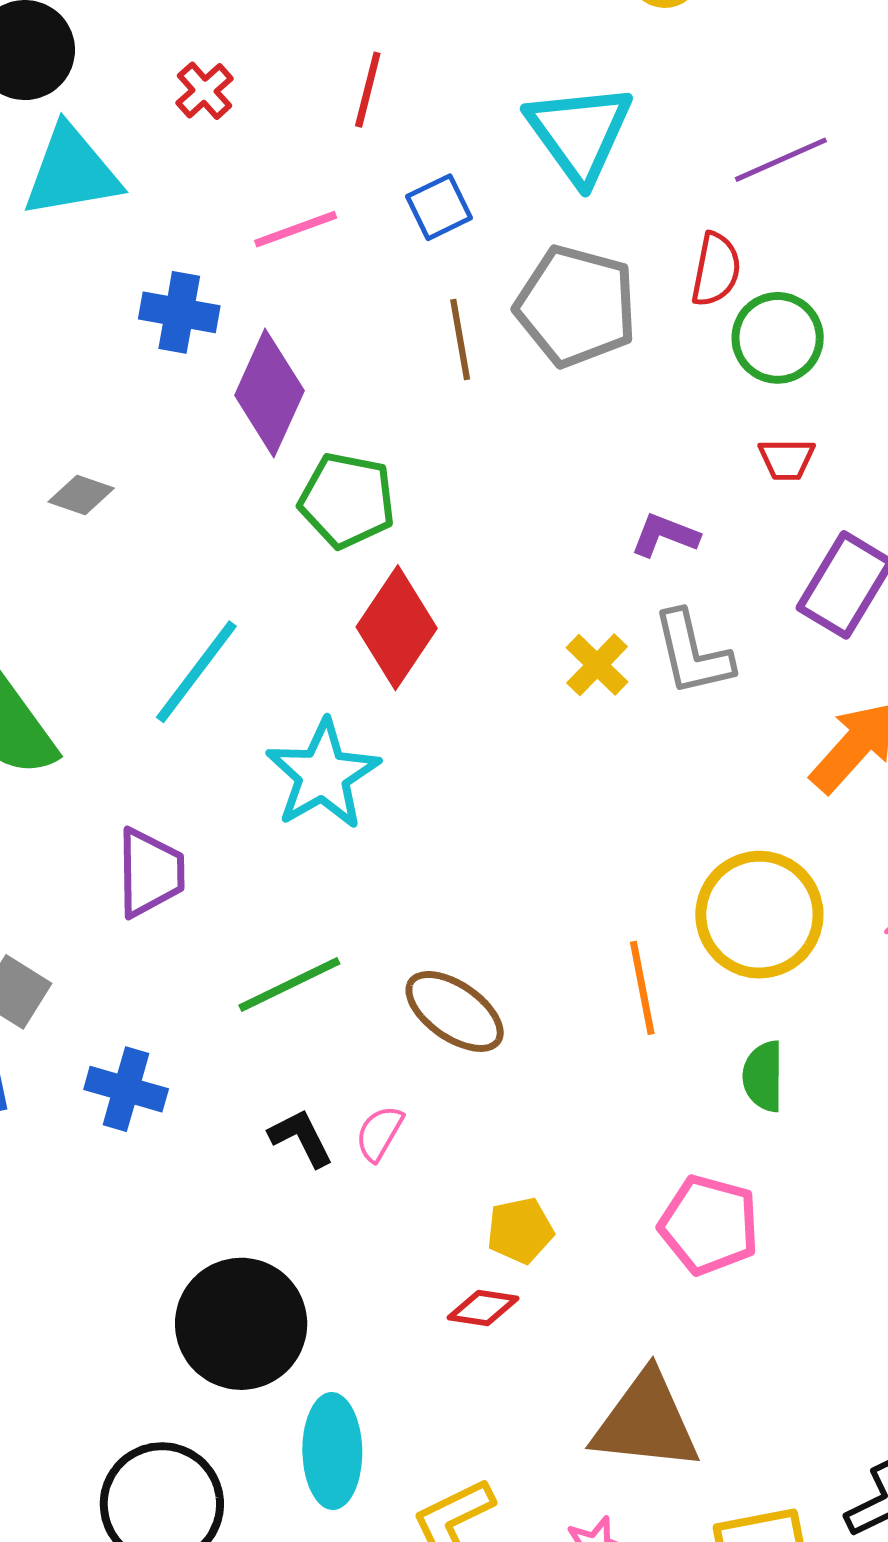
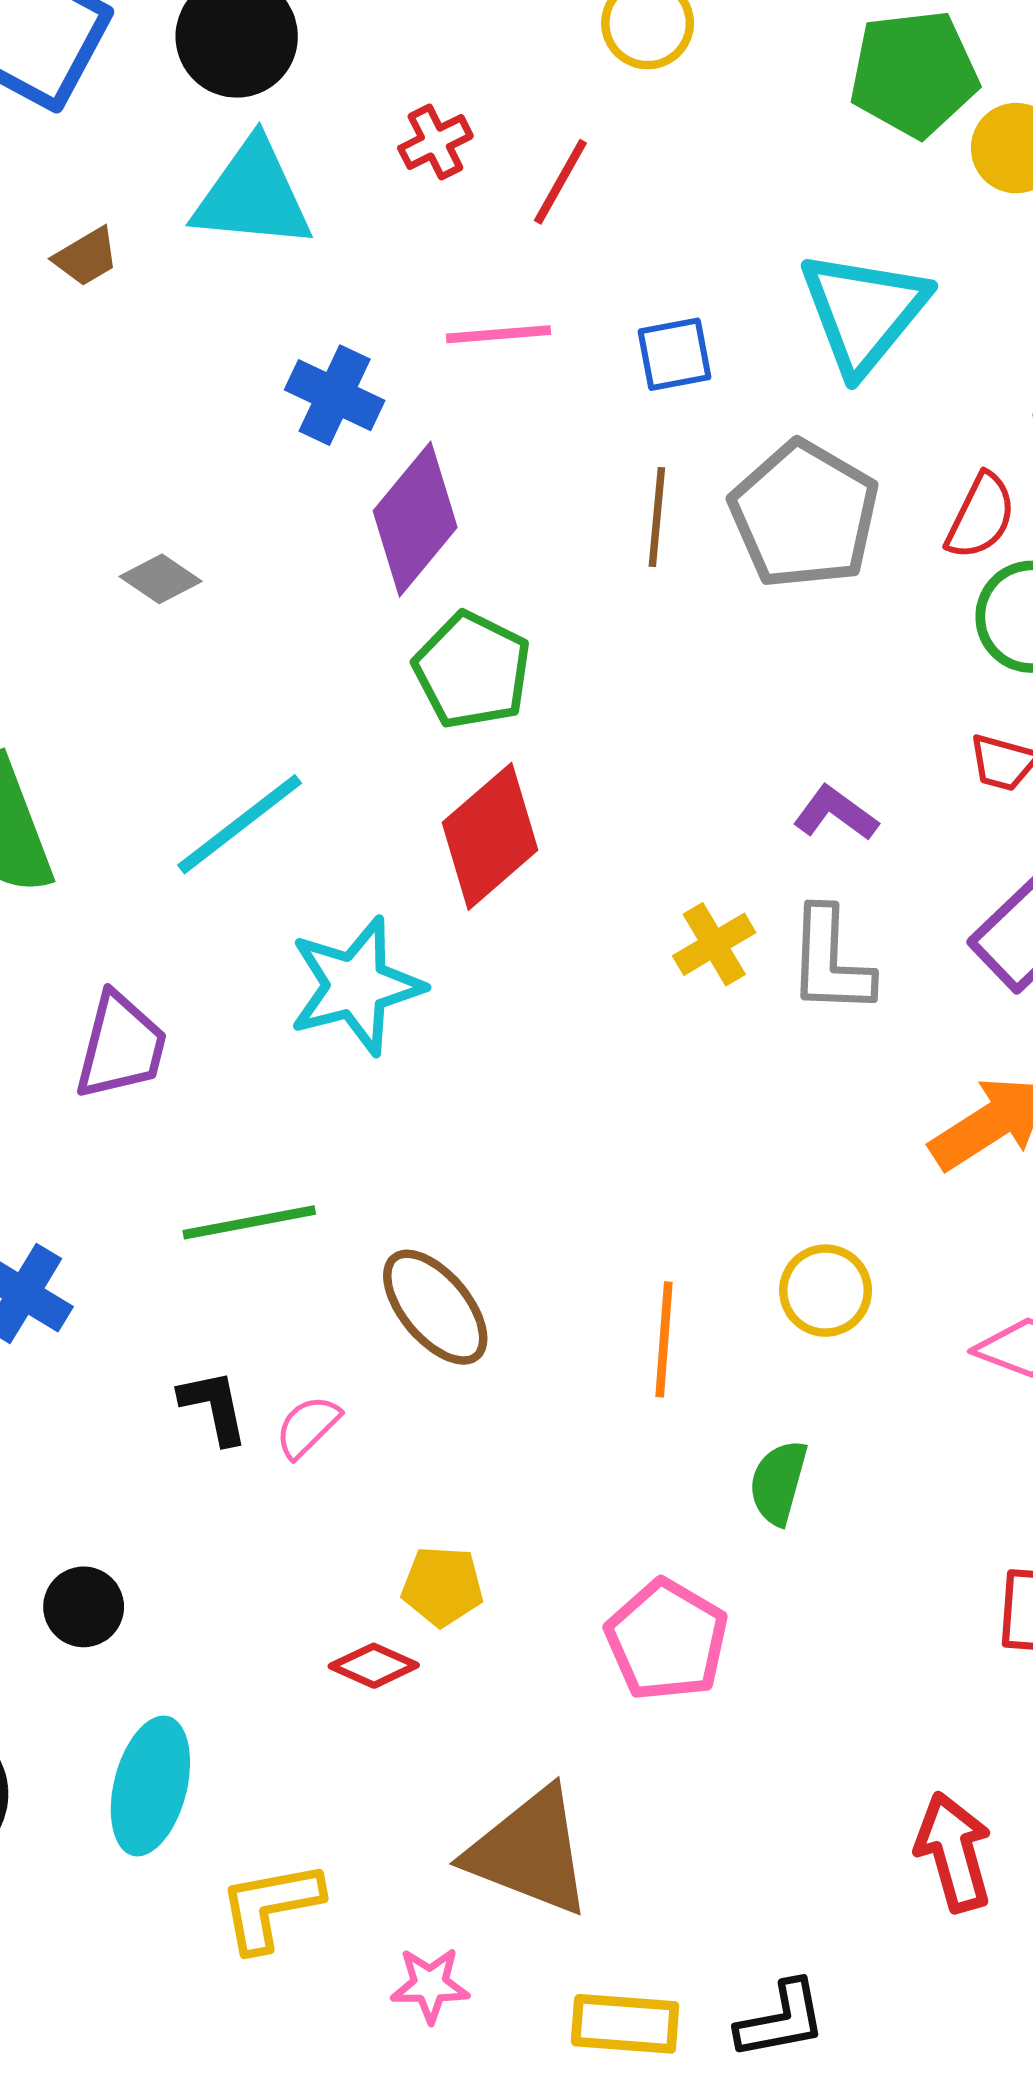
red line: (368, 90) -> (560, 182), moved
yellow circle: (759, 915) -> (826, 1291), size x0.6
black circle: (241, 1324) -> (84, 1607), size x0.5

